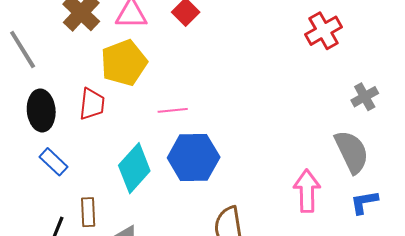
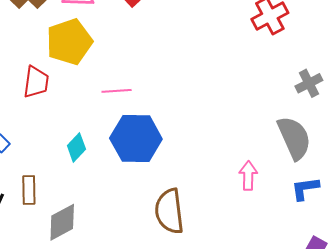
cyan diamond: (134, 168) -> (76, 147), size x0.6
pink arrow: (307, 191) -> (248, 176), size x0.7

